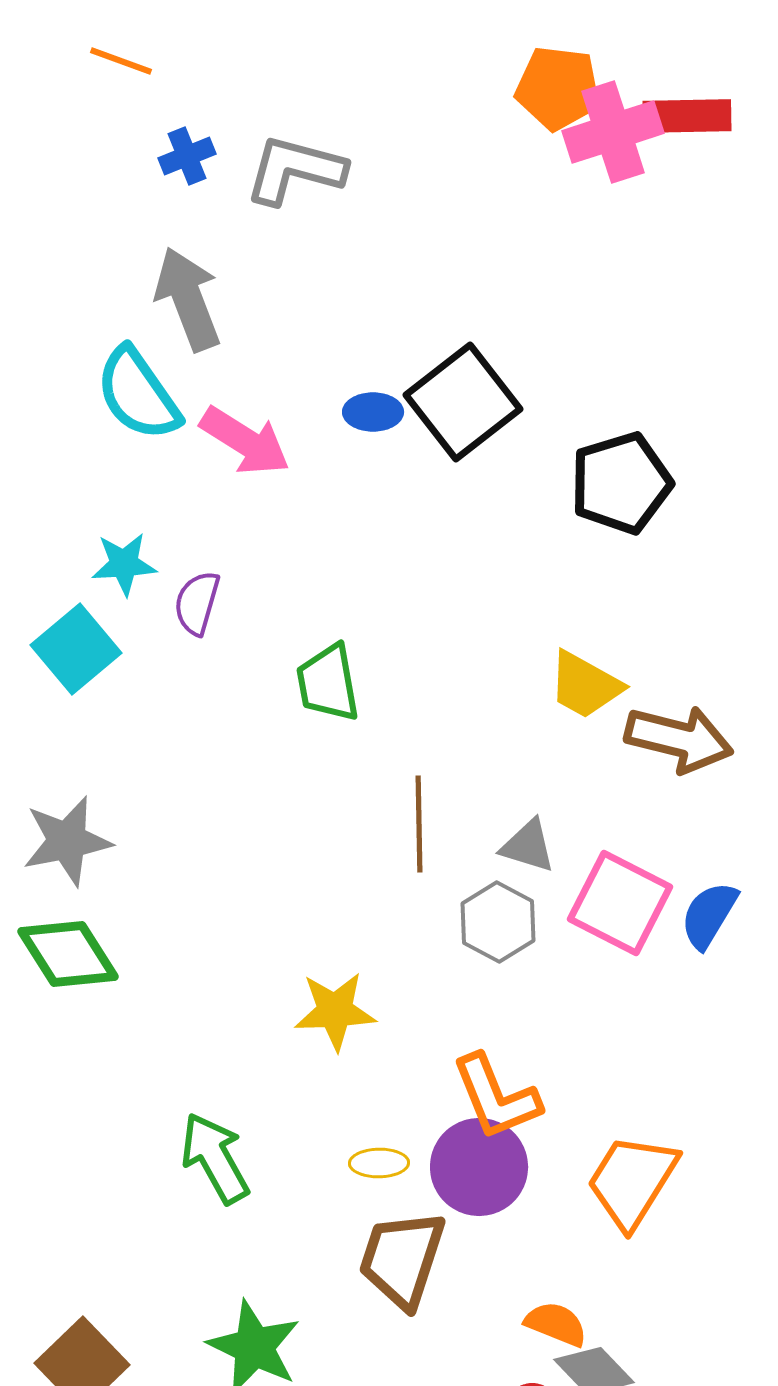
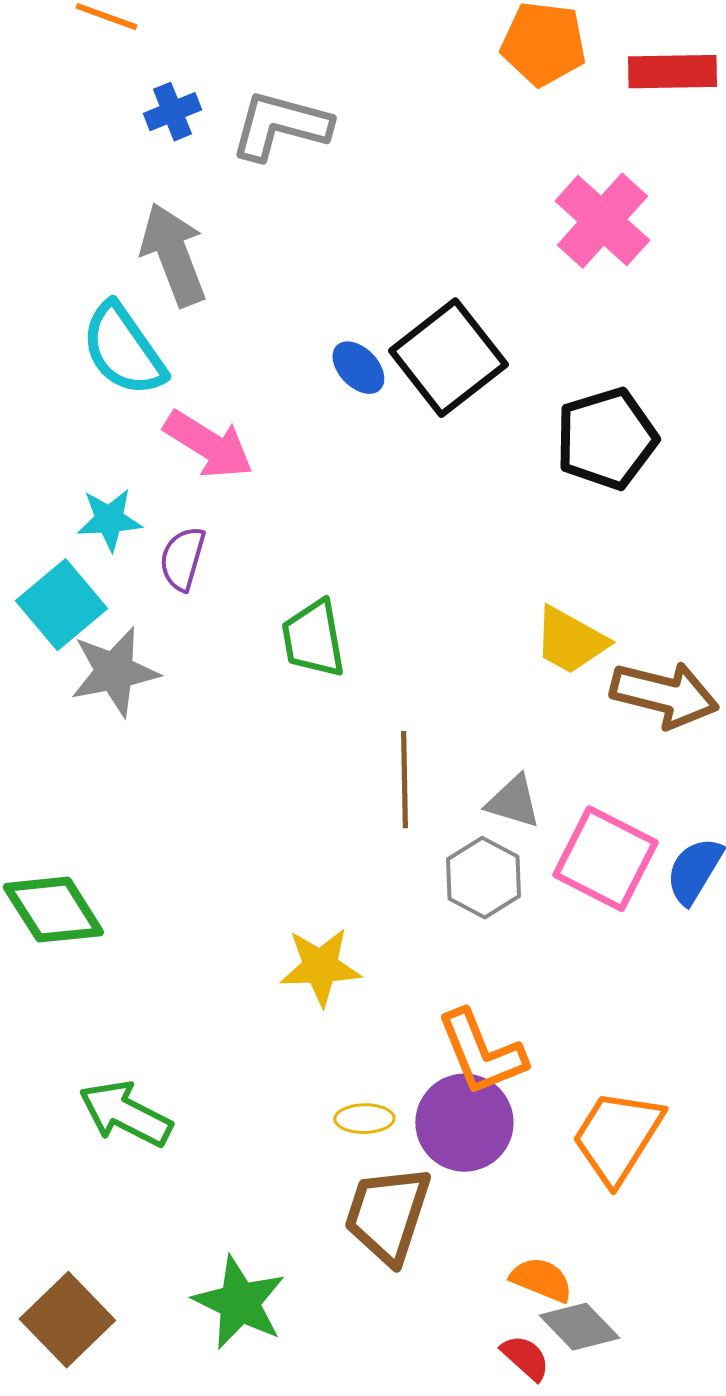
pink cross: (613, 132) -> (602, 221), moved, turned -30
blue ellipse: (373, 412) -> (358, 368), turned 46
pink arrow: (245, 441) -> (208, 445), moved
gray star: (67, 841) -> (114, 672), moved
green arrow: (215, 1158) -> (125, 1114), moved, turned -34

